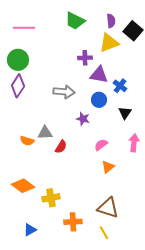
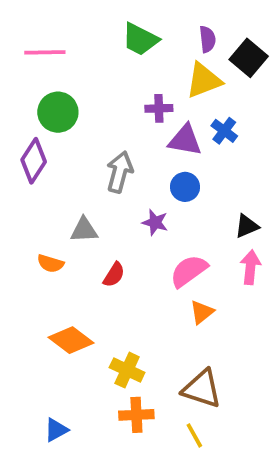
green circle: (18, 60) -> (58, 112), moved
blue cross: (120, 86) -> (224, 131), moved
gray arrow: (64, 92) -> (120, 172), turned -80
black triangle: (125, 113) -> (247, 226), moved, turned 32
gray triangle: (45, 133) -> (84, 230), moved
pink semicircle: (101, 145) -> (189, 271), size x1.5
orange diamond: (23, 186) -> (71, 340), moved
yellow cross: (51, 198) -> (127, 370), moved, turned 36

